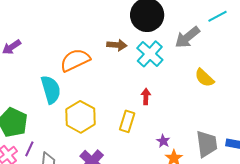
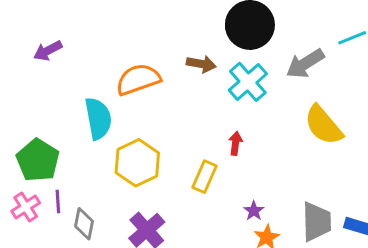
yellow semicircle: (204, 78) -> (323, 125), size x1.4
purple line: (29, 149) -> (58, 201), turned -35

